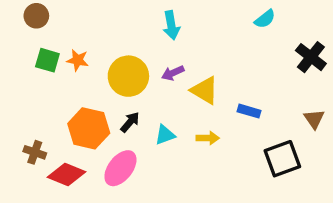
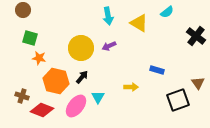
orange star: (78, 60) -> (39, 58), moved
yellow triangle: (205, 90) -> (139, 23), moved
brown triangle: (314, 119) -> (198, 83), moved
cyan triangle: (165, 135) -> (98, 97), moved, turned -40

